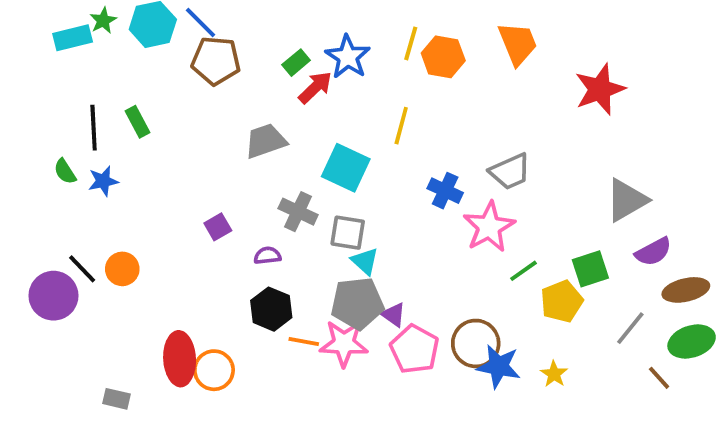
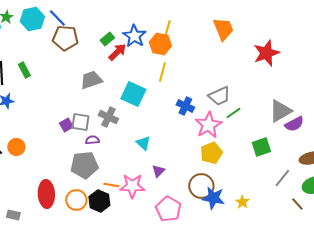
orange hexagon: (443, 57) -> (160, 44), moved
gray square: (348, 233) -> (80, 122), moved
purple semicircle: (653, 252) -> (294, 124), moved
green line: (523, 271) -> (233, 113), moved
yellow pentagon: (562, 301) -> (211, 153), moved
gray pentagon: (357, 303) -> (84, 165), moved
black hexagon: (271, 309) -> (99, 201), moved
purple triangle: (394, 315) -> (158, 171), turned 40
pink pentagon: (415, 349) -> (168, 209), moved
orange circle: (214, 370) -> (76, 200), moved

